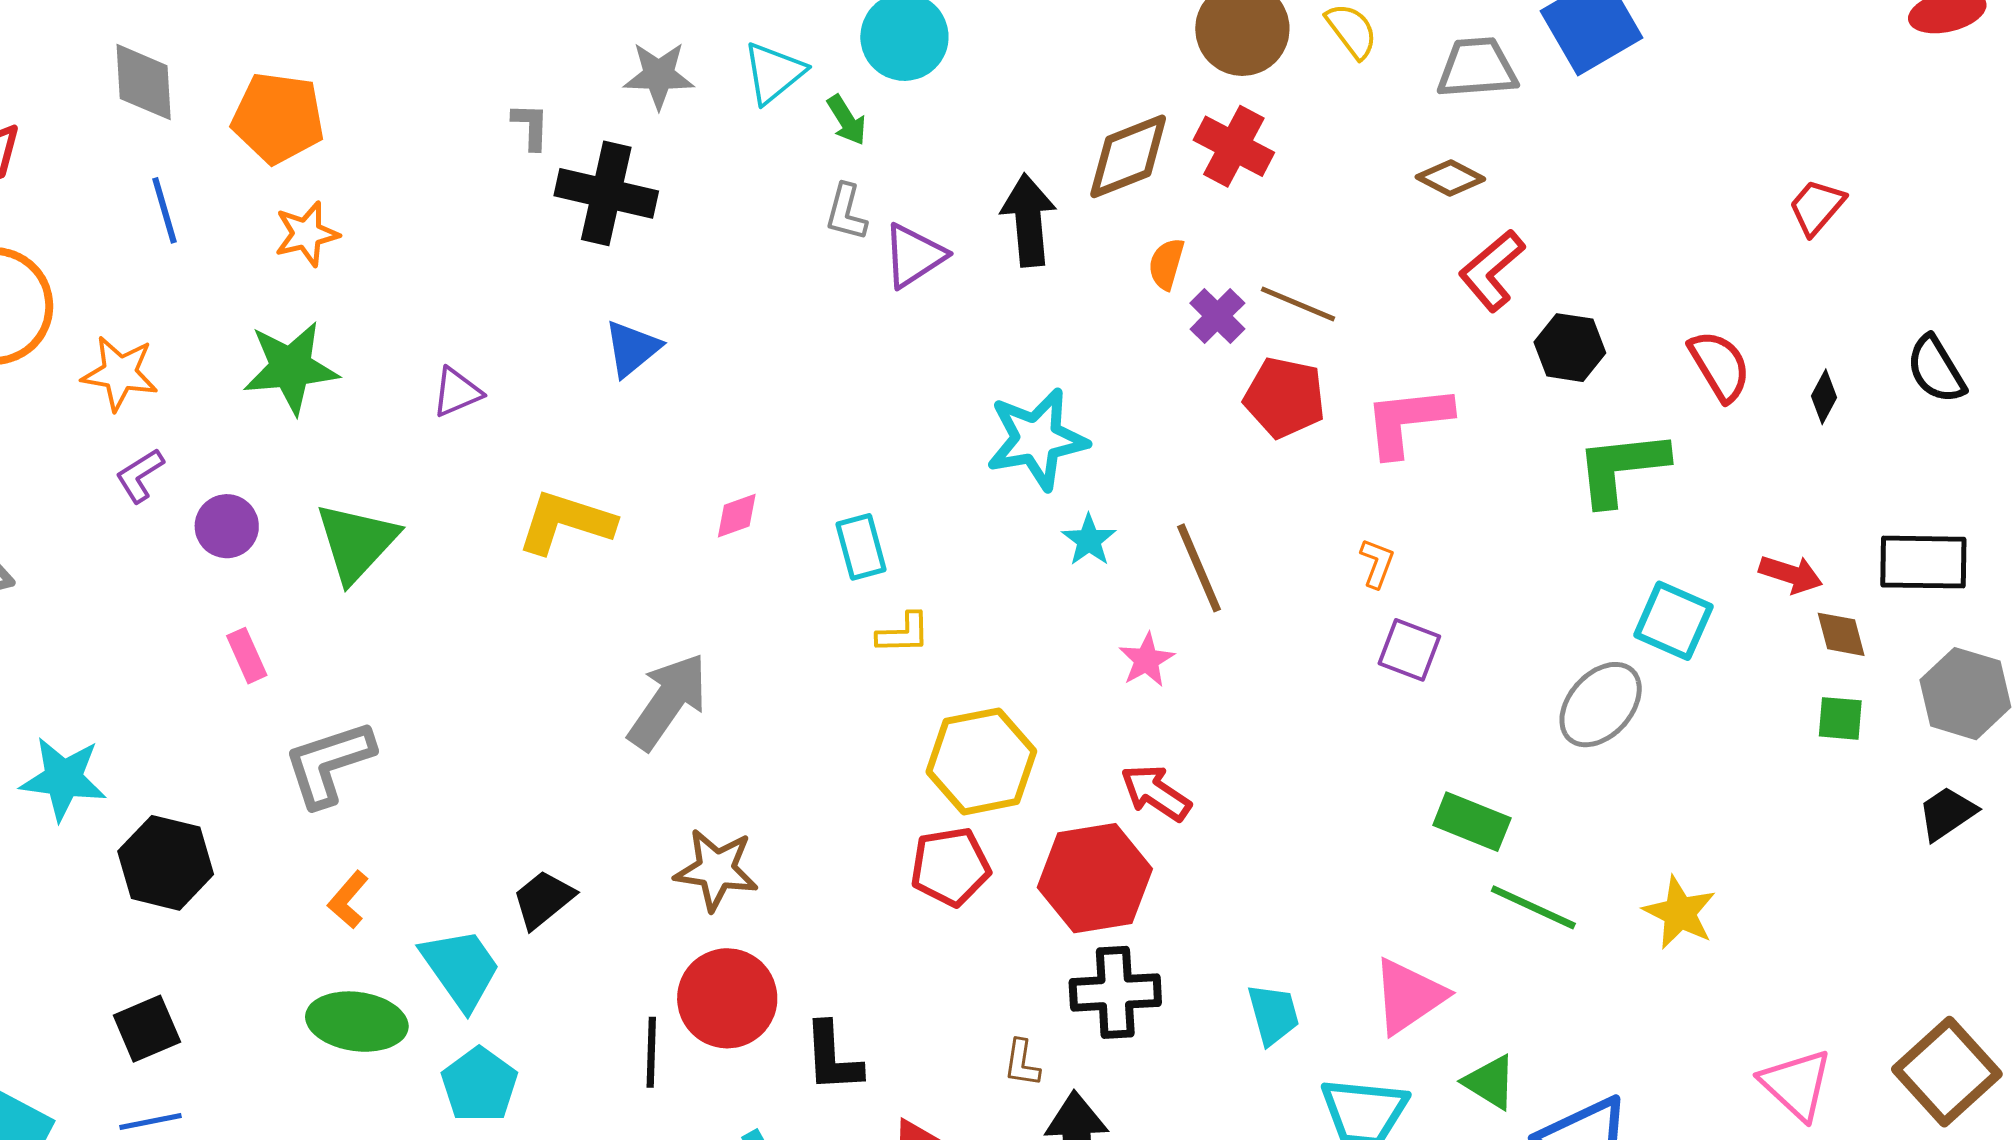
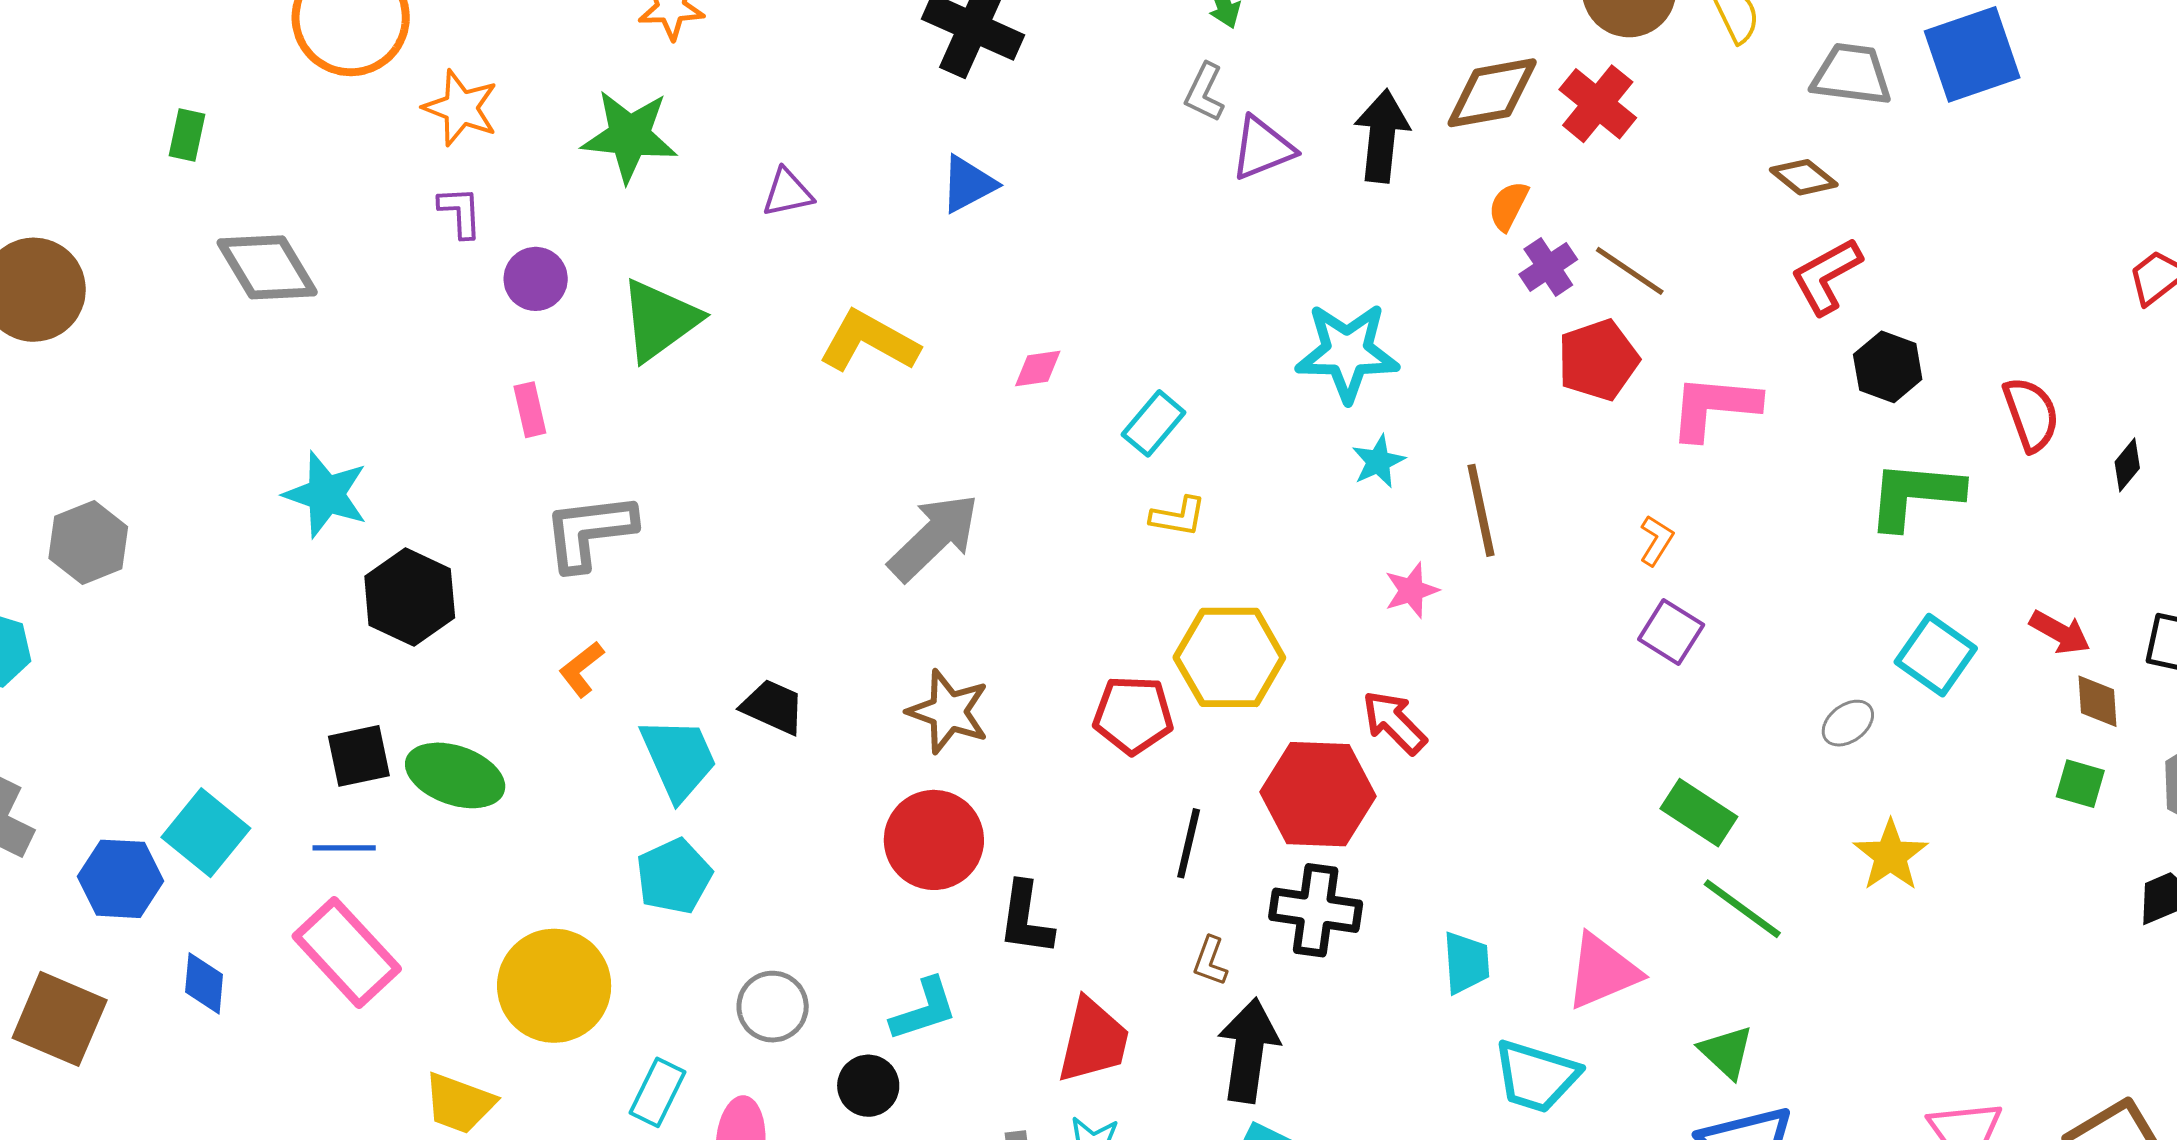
red pentagon: (1285, 397) -> (1598, 360), turned 30
purple L-shape: (140, 476) -> (460, 212), turned 108
cyan rectangle: (861, 547) -> (1154, 423), turned 44
gray ellipse: (1601, 705) -> (1848, 723), size x0.6
red pentagon: (950, 867) -> (1133, 715), moved
black trapezoid: (543, 899) -> (773, 707), turned 52
yellow star: (1680, 913) -> (1890, 855), moved
green ellipse: (357, 1022) -> (455, 775), moved
black line: (651, 1052) -> (1189, 843), moved
green triangle: (1490, 1082) -> (1726, 1052), moved

